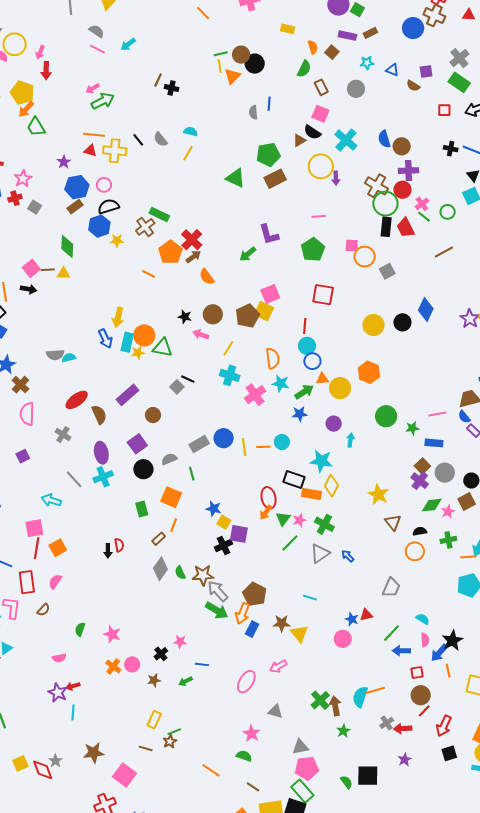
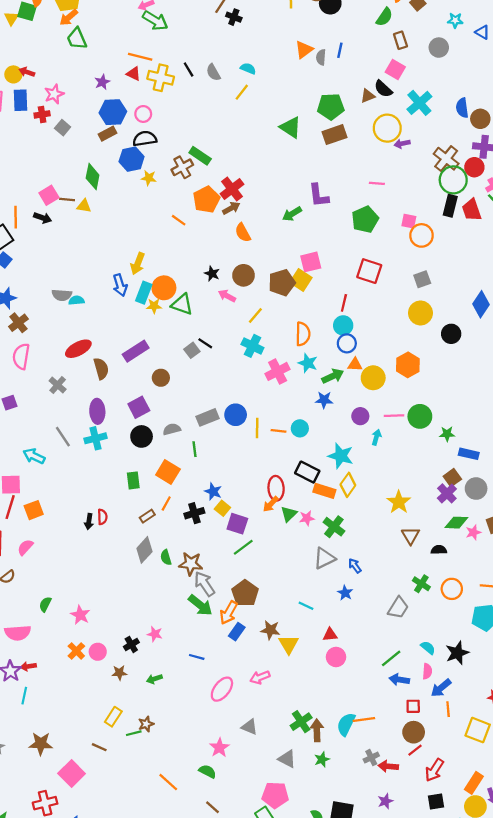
orange triangle: (232, 76) -> (304, 50), moved
green arrow: (103, 101) -> (155, 21), turned 50
purple arrow: (336, 178) -> (402, 144), turned 72
gray square: (387, 271) -> (422, 279), moved
black circle: (402, 322) -> (451, 334), moved
pink line: (437, 414) -> (394, 416), moved
green cross: (448, 540) -> (421, 584), moved, turned 35
green line: (290, 543) -> (243, 547), moved
black cross: (224, 546) -> (194, 513), moved
orange circle: (415, 551) -> (452, 589), moved
red triangle: (366, 615) -> (330, 635), moved
blue star: (352, 619) -> (345, 593), moved
black star: (452, 641) -> (457, 653), moved
pink semicircle: (59, 658) -> (18, 633), size x1.6
blue line: (202, 664) -> (197, 657), moved
brown star: (170, 741) -> (146, 724), moved
gray triangle: (300, 747) -> (287, 759), moved, turned 30

